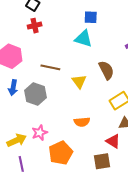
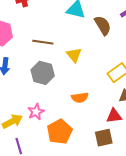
brown semicircle: (106, 70) -> (103, 25), moved
gray hexagon: (36, 94) -> (43, 73), moved
red triangle: (113, 141) -> (114, 116), turned -35

